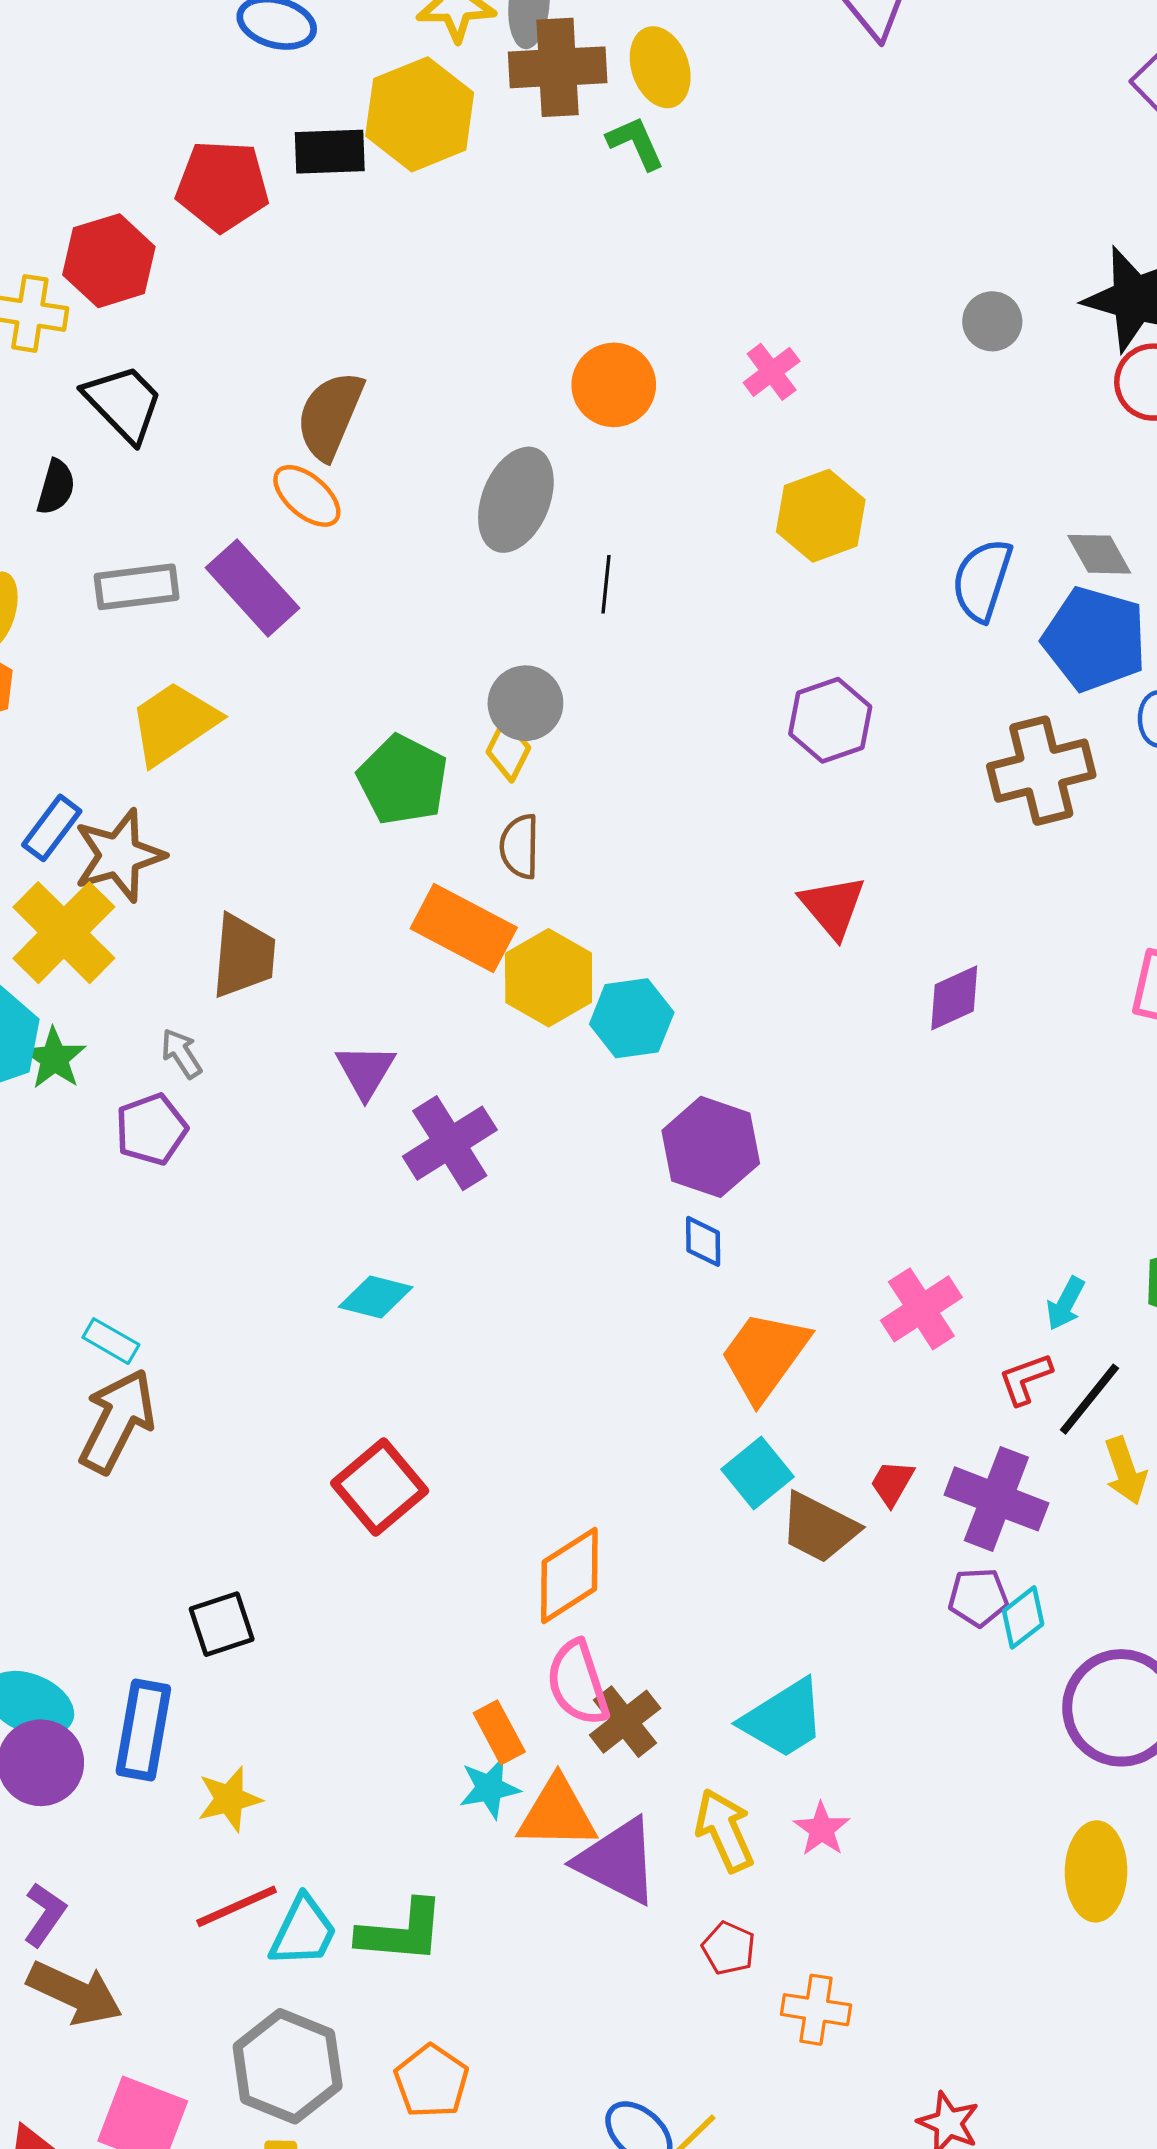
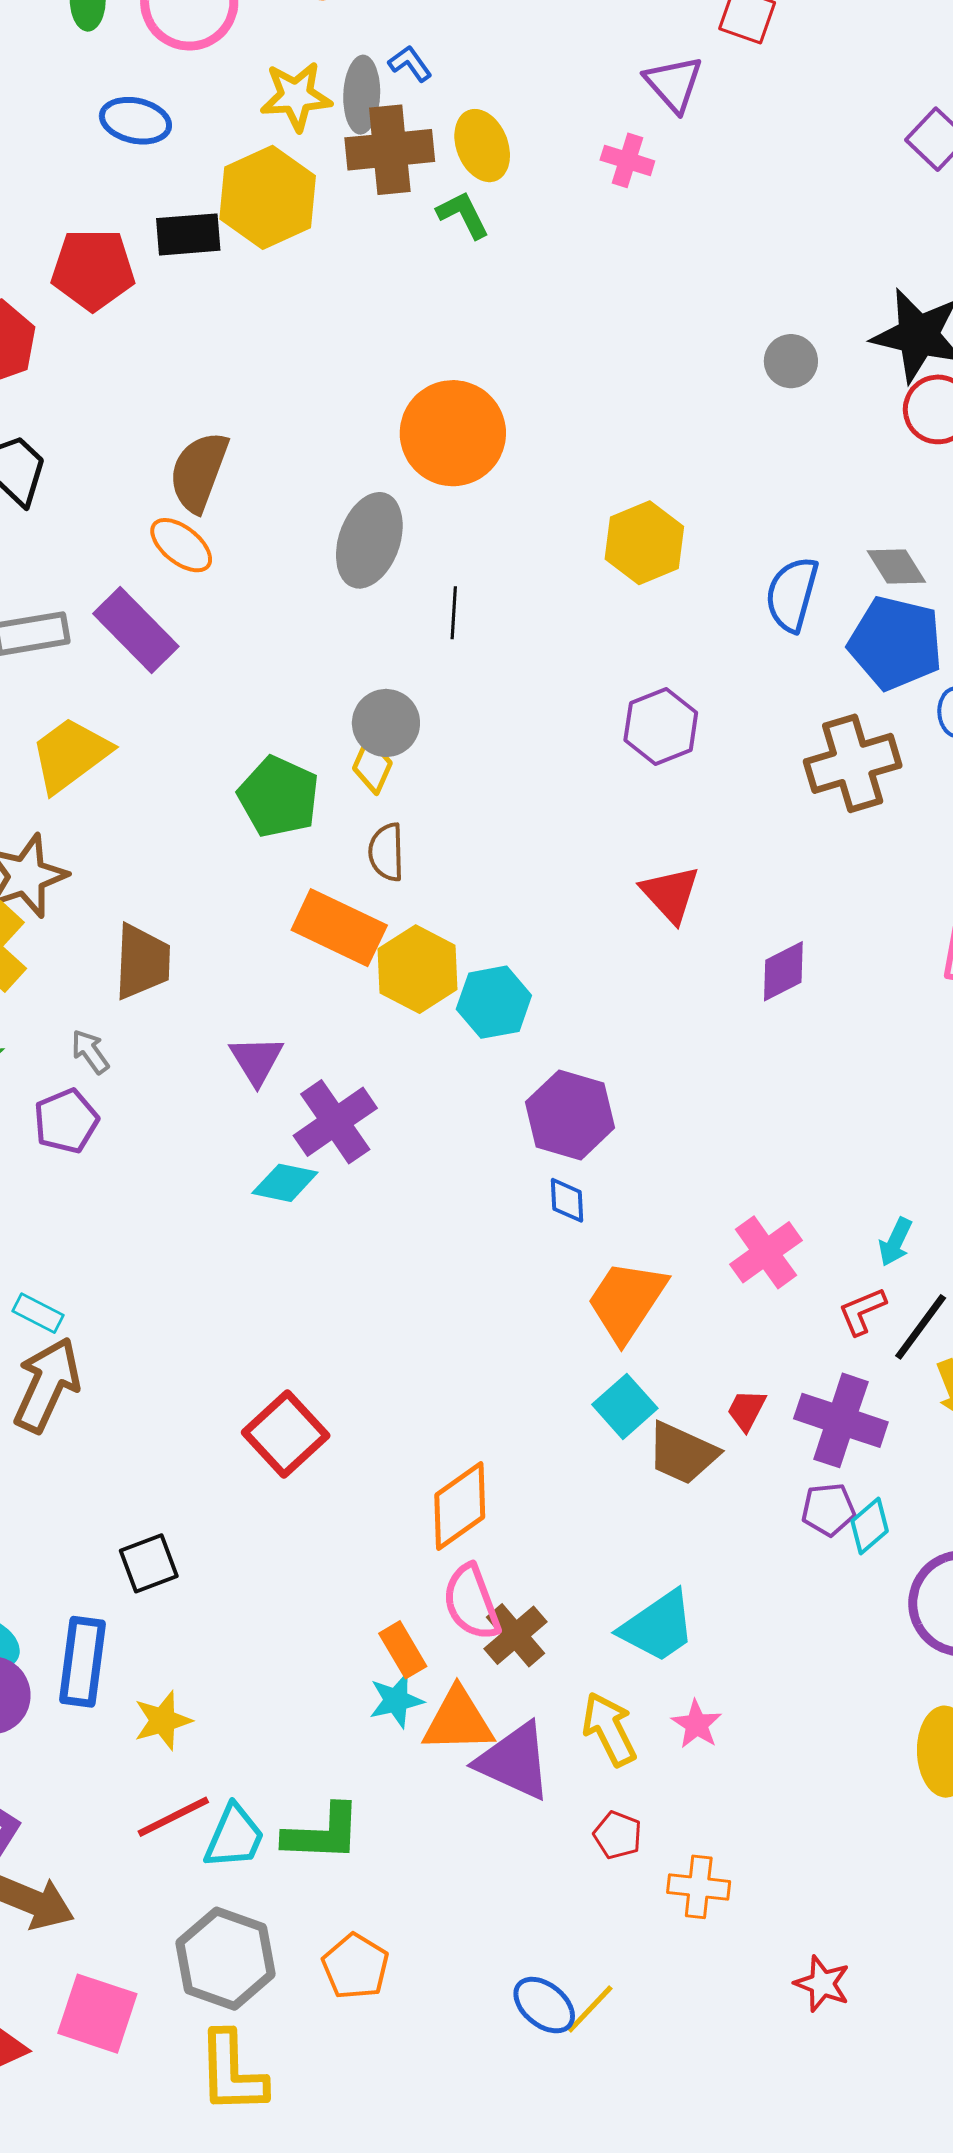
pink cross: (772, 372) -> (627, 160), moved, turned -33
orange circle: (614, 385) -> (453, 433), size x1.4
cyan diamond: (376, 1297) -> (285, 1183), moved

